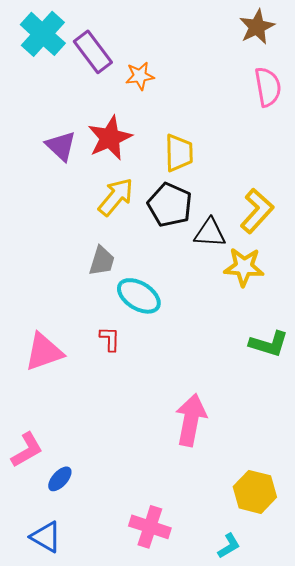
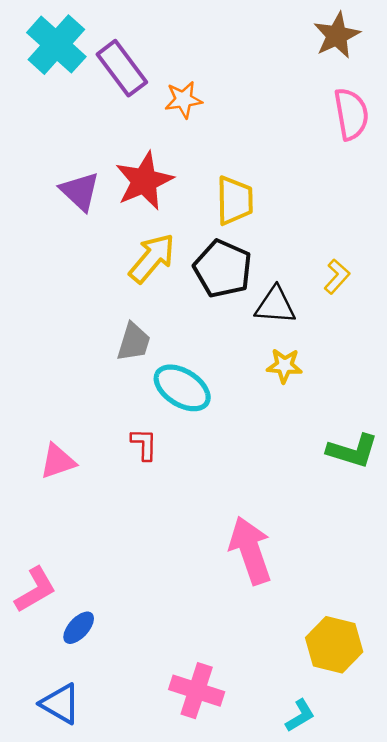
yellow L-shape: (257, 211) -> (337, 277), size x0.6
yellow star: (244, 267) -> (284, 366), moved, size x0.7
pink triangle: (44, 352) -> (58, 461), size x0.7
pink arrow: (191, 420) -> (250, 550), turned -30

